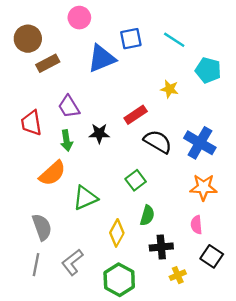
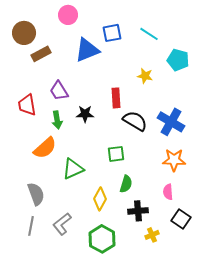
red rectangle: (136, 115) -> (116, 98), turned -60
green square: (136, 180) -> (116, 154), turned 30

